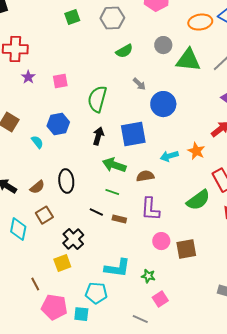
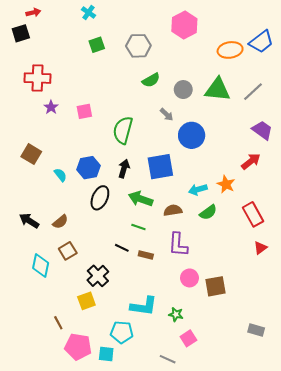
gray circle: (163, 45) -> (183, 90), moved
blue hexagon: (58, 124) -> (88, 168), moved
black ellipse: (66, 181) -> (100, 198), moved, turned 30
green semicircle: (198, 200) -> (208, 212), moved, size x0.7

